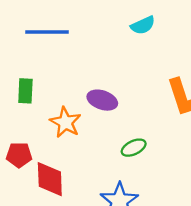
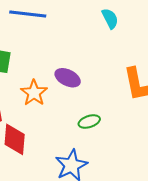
cyan semicircle: (143, 25) -> (110, 18), turned -100

